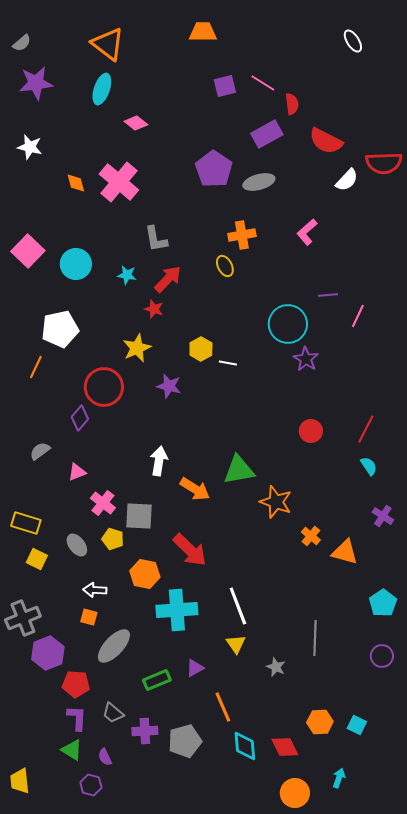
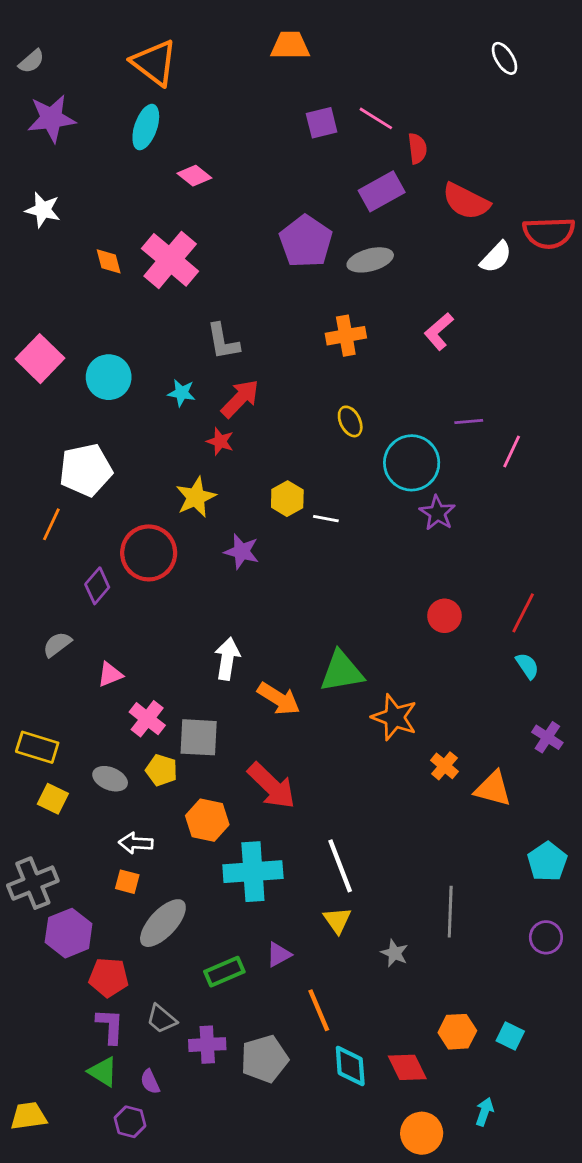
yellow ellipse: (225, 266) -> (350, 421), moved
purple diamond: (80, 418) -> (97, 586), moved
gray ellipse: (77, 545) -> (110, 779), turned -30
yellow trapezoid: (20, 781) -> (29, 1116), turned 88

